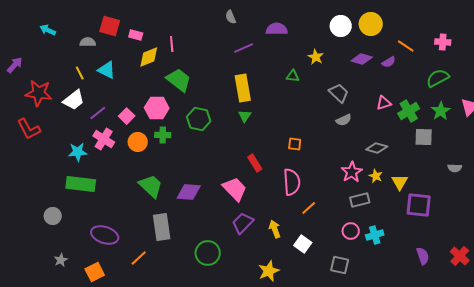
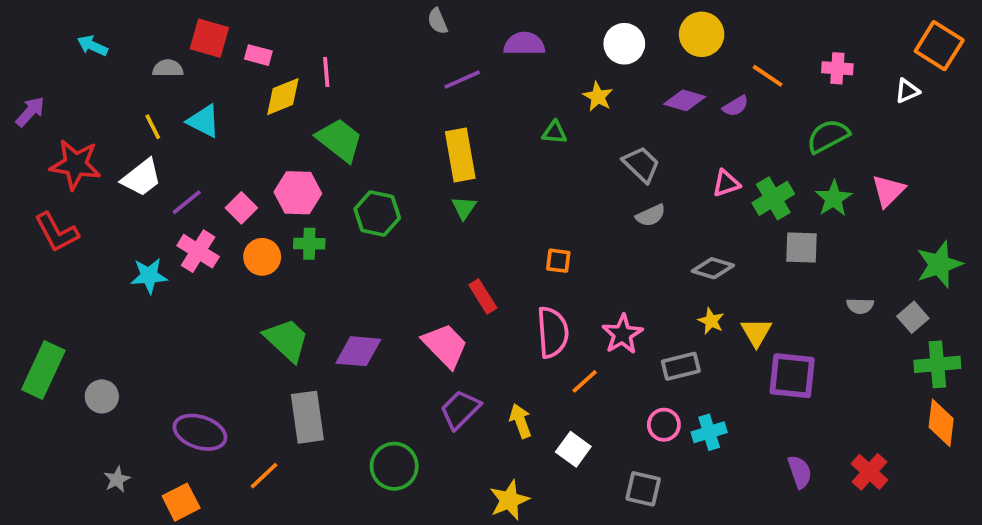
white circle: (341, 26) -> (624, 44), moved
pink star: (352, 172) -> (622, 334), moved
green rectangle: (81, 184) -> (43, 370), moved, turned -72

